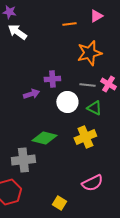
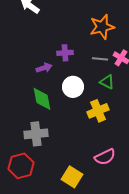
white circle: (67, 102) -> (73, 87), moved
green diamond: (44, 138) -> (42, 99), moved, turned 65
yellow square: (59, 203) -> (72, 177), size x1.5

